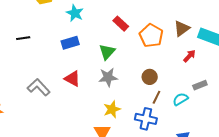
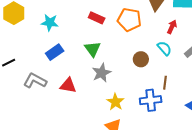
gray L-shape: (39, 87) -> (35, 81), moved
brown line: (156, 97) -> (165, 83), moved
cyan semicircle: (180, 99) -> (164, 48), moved, turned 98

